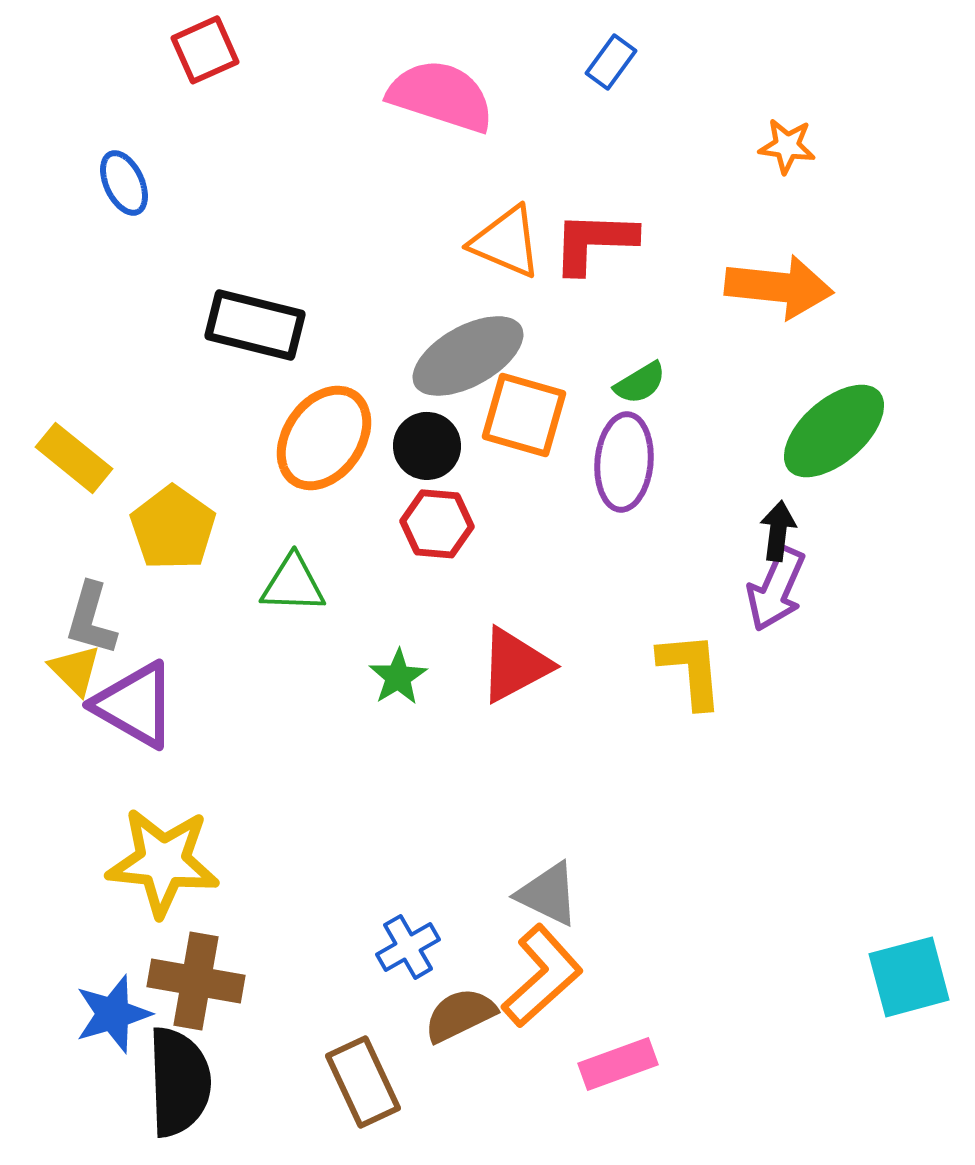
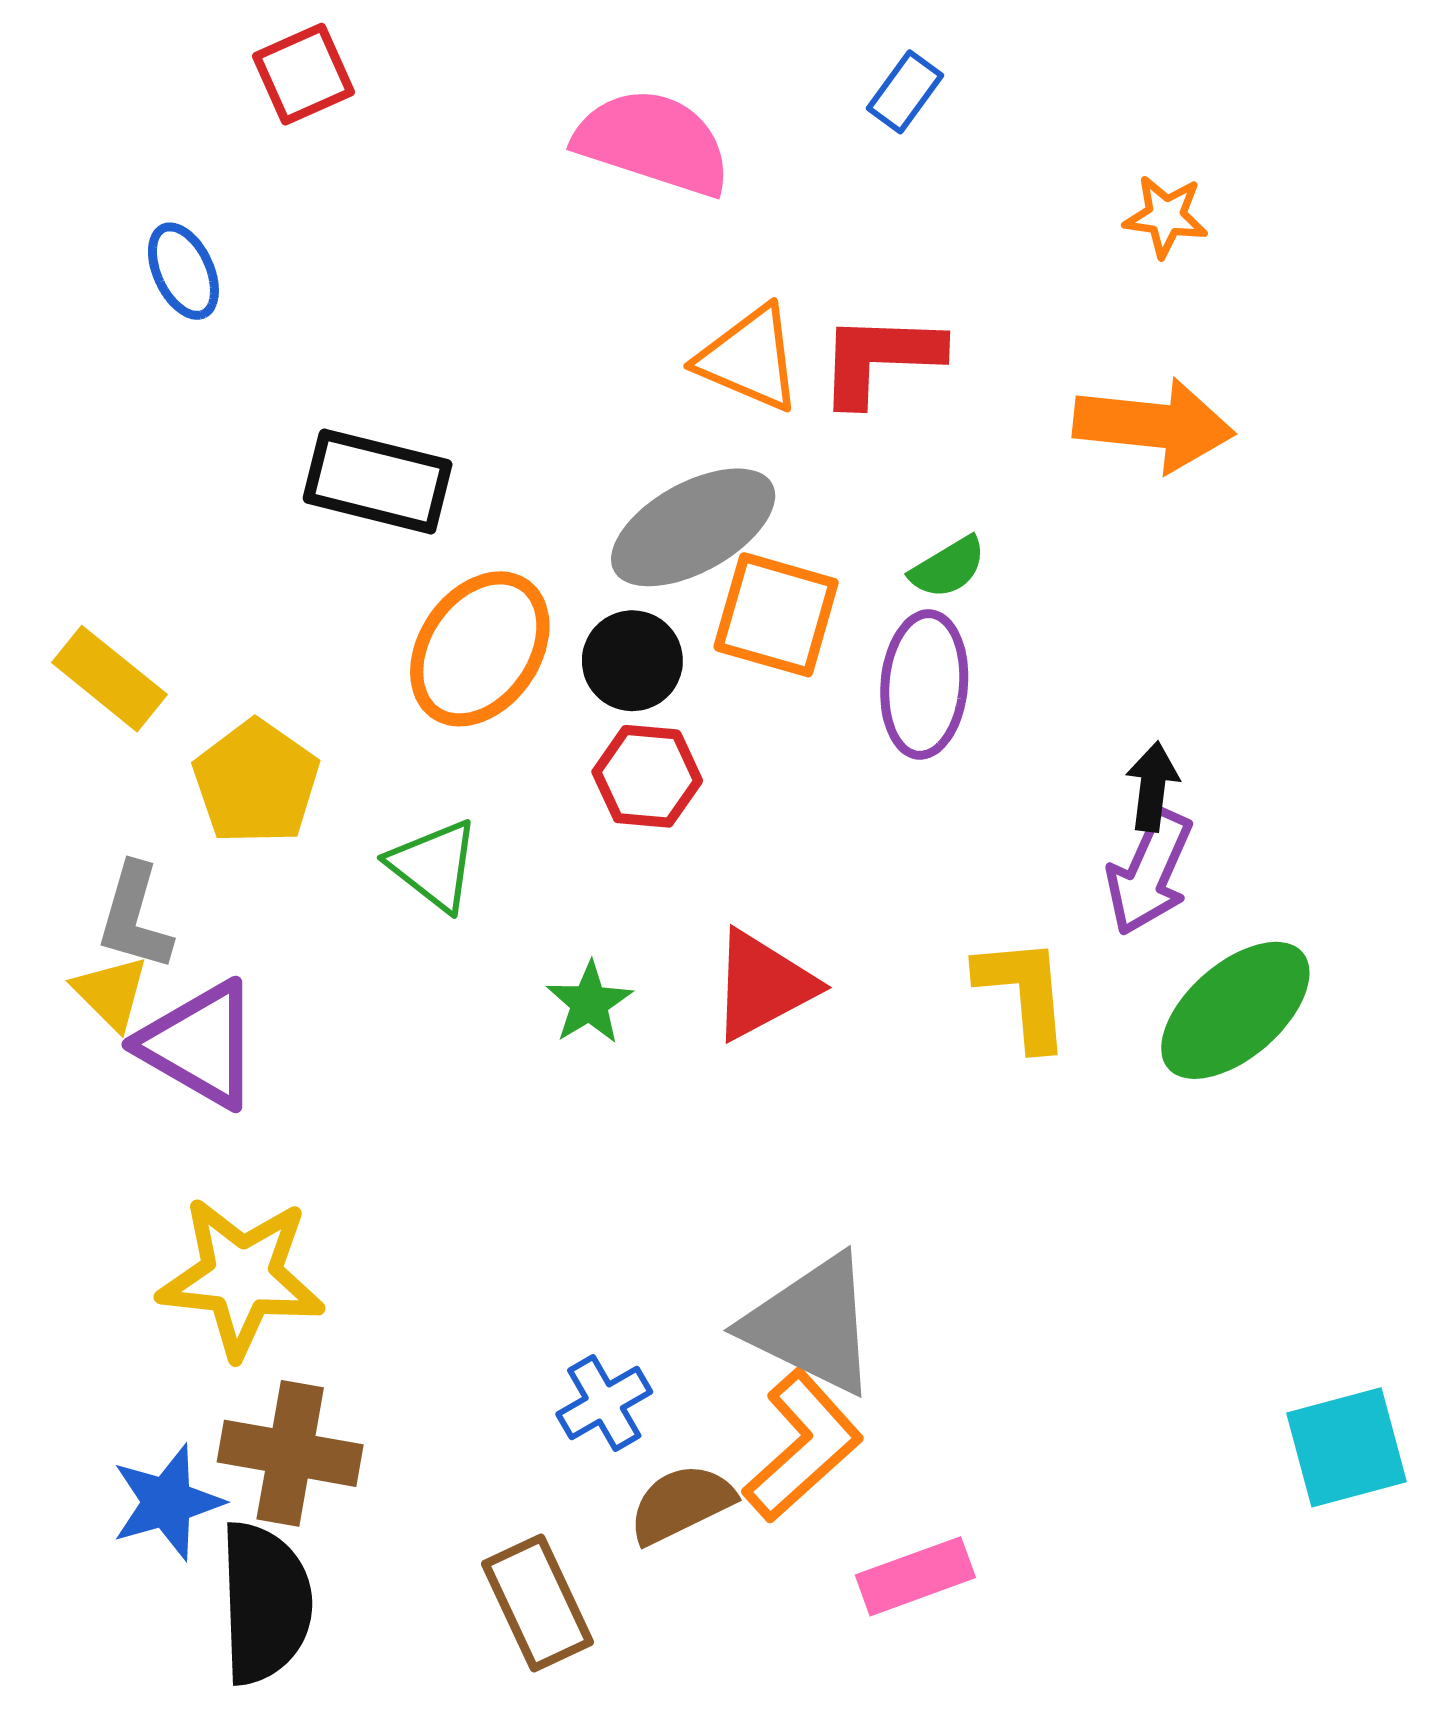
green ellipse: (834, 431) -> (1235, 1010), moved
green triangle: (293, 584) -> (434, 865), turned 36
gray triangle: (548, 894) -> (812, 1324), size x1.5

